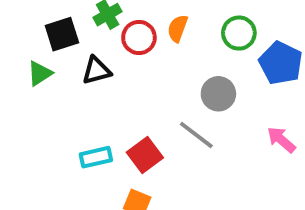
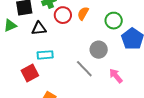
pink arrow: (281, 140) -> (116, 76), moved
red square: (145, 155) -> (30, 73), moved
cyan rectangle: (96, 157) -> (45, 55), moved

